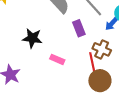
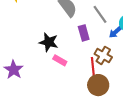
black star: (32, 38) -> (49, 42), moved

